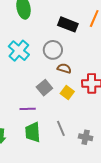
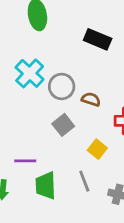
gray circle: (53, 50) -> (62, 86), moved
yellow square: (67, 93) -> (97, 149), moved
purple line: (28, 109) -> (25, 161), moved

